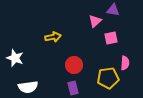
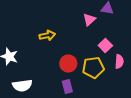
pink square: (111, 38) -> (105, 46), moved, turned -32
yellow pentagon: (108, 78) -> (93, 68), moved

